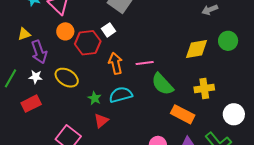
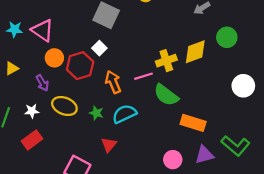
purple arrow: (39, 52) -> (42, 83), moved, size x0.7
yellow cross: (204, 89) -> (166, 61), moved
green star: (95, 98) -> (96, 113), moved
white circle: (234, 114) -> (243, 86), moved

